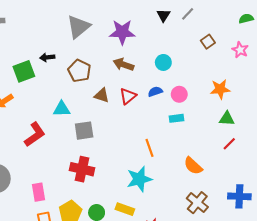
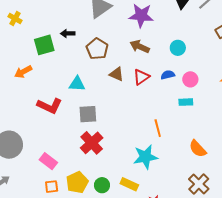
gray square: (84, 131) -> (88, 114), moved
red L-shape: (35, 134) -> (50, 106), turned 55
red cross: (82, 169) -> (92, 143), turned 30
pink rectangle: (38, 192) -> (48, 161), turned -48

